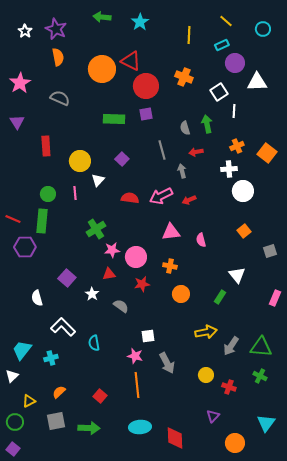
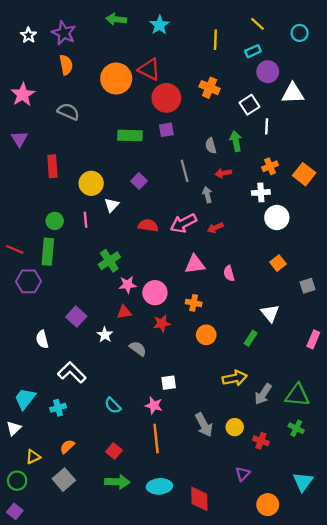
cyan semicircle: (94, 343) -> (113, 405), moved, turned -35
gray arrow: (167, 363) -> (204, 425), moved
gray square: (56, 421) -> (64, 480), turned -30
green arrow: (89, 428) -> (117, 482), moved

